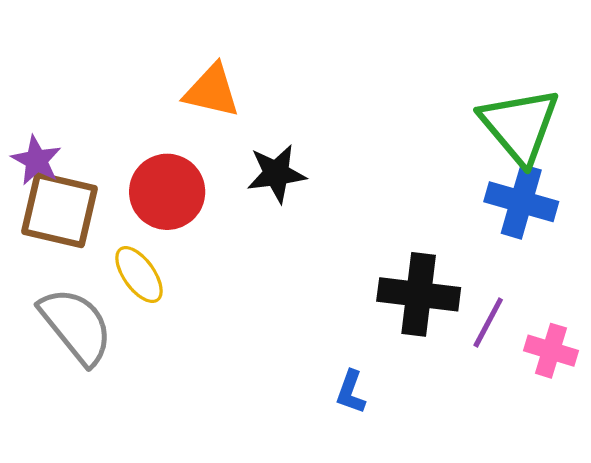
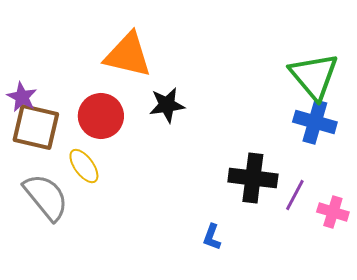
orange triangle: (212, 91) -> (128, 55), size x1.4

